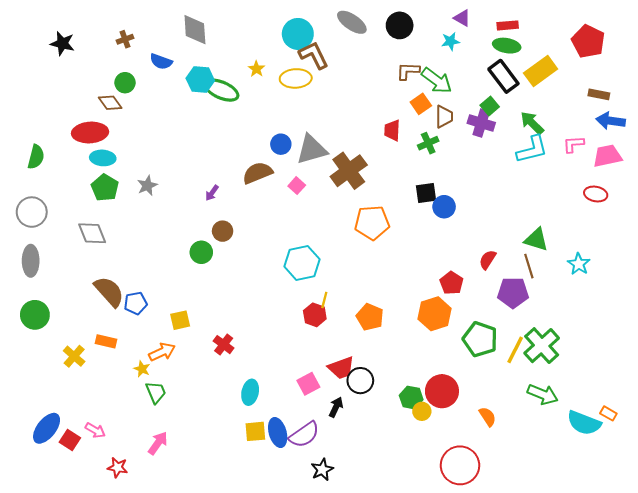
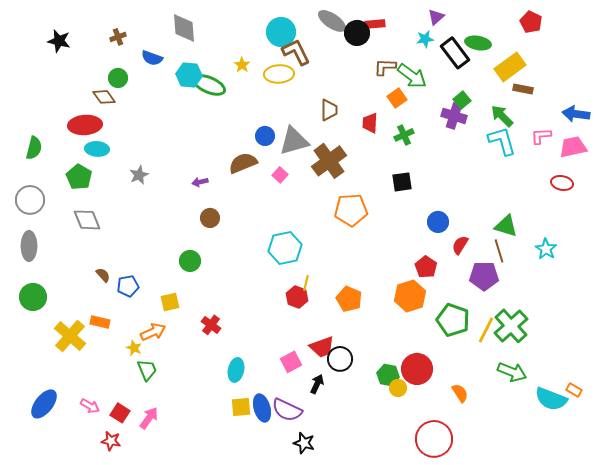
purple triangle: (462, 18) -> (436, 17), turned 48
black circle: (400, 25) -> (357, 33), moved
red rectangle: (508, 25) -> (375, 24), moved
red pentagon: (588, 41) -> (531, 22), moved, size x0.7
black rectangle: (503, 76) -> (455, 53), moved
brown rectangle: (599, 94) -> (523, 89), moved
brown trapezoid: (444, 117) -> (329, 110), moved
cyan L-shape: (532, 149) -> (502, 141), turned -92
green pentagon: (105, 188) -> (79, 177), moved
purple arrow: (212, 193) -> (200, 182), turned 42
blue circle: (444, 207) -> (438, 222), moved
green circle: (201, 252) -> (190, 261), moved
brown semicircle: (109, 292) -> (103, 275), size x0.5
yellow cross: (74, 356) -> (70, 336), size x1.5
purple semicircle: (304, 435) -> (287, 410), turned 60
red square: (70, 440) -> (120, 413), moved
black star: (322, 470) -> (304, 443), turned -30

